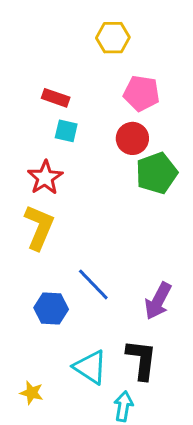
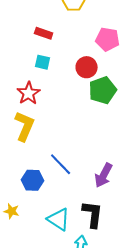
pink pentagon: (141, 93) -> (108, 39), moved
red rectangle: (56, 98) -> (44, 33), moved
yellow star: (32, 393) -> (12, 211), moved

